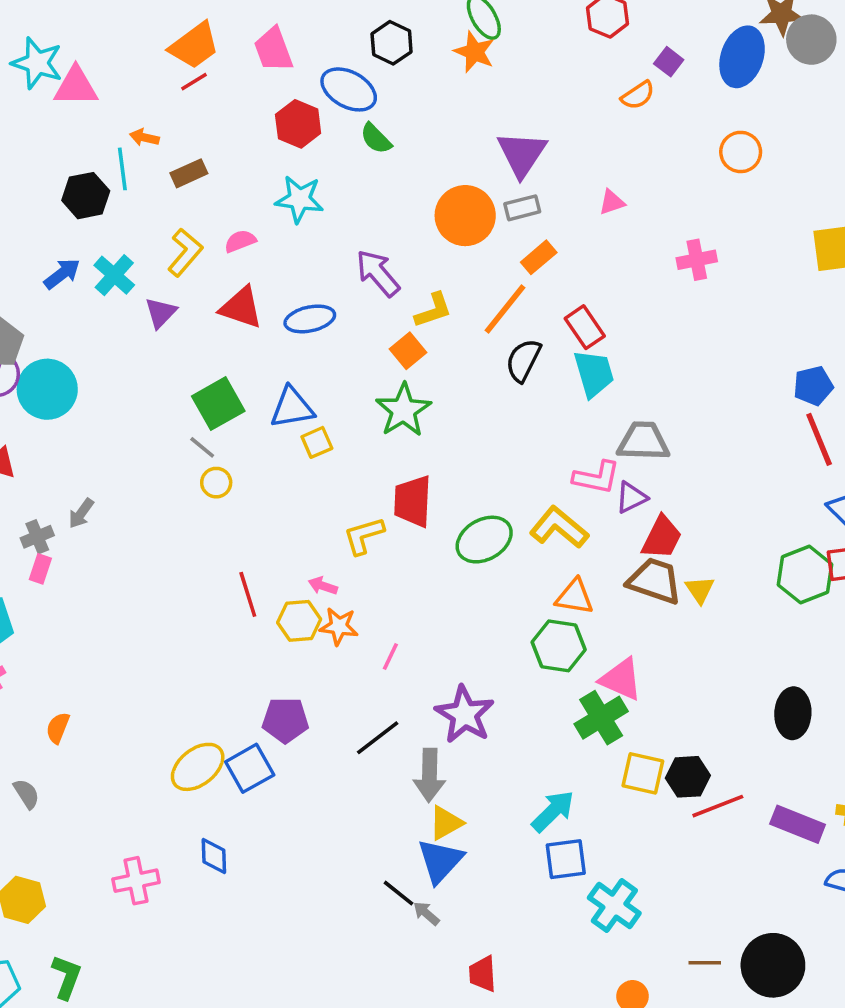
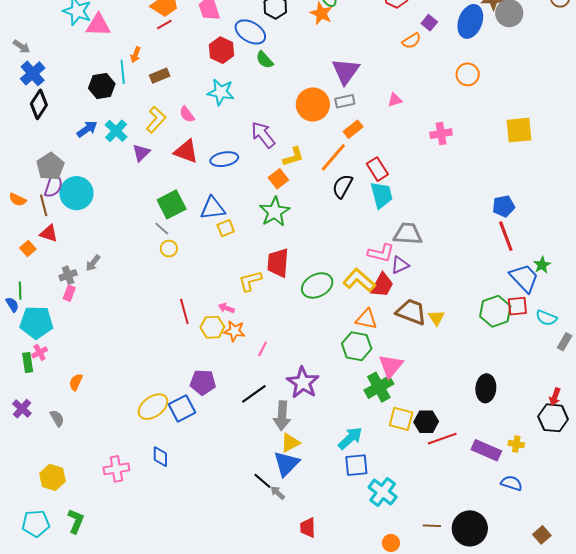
orange arrow: (144, 137) -> (136, 55), turned -84
pink semicircle: (240, 241) -> (187, 114), turned -108
red trapezoid: (662, 537) -> (382, 285), moved
pink triangle: (621, 679) -> (391, 366), turned 44

